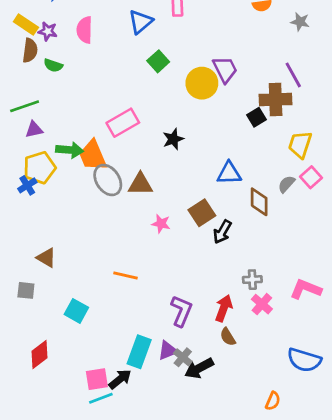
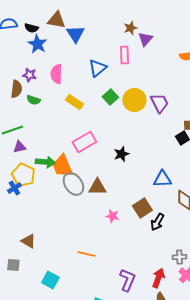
yellow rectangle: (26, 24) -> (74, 102), moved
yellow circle: (202, 83) -> (134, 100), moved
yellow pentagon: (40, 168) -> (23, 175), turned -30

